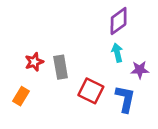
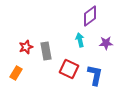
cyan arrow: (117, 53) -> (80, 40), moved
purple star: (140, 70) -> (106, 43), moved

